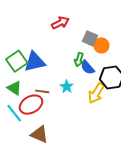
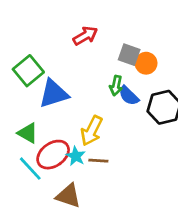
green square: (17, 61) -> (28, 71), moved
cyan star: (67, 87) -> (76, 156), moved
brown line: (42, 91) -> (98, 161), moved
yellow arrow: (96, 93) -> (92, 131), moved

